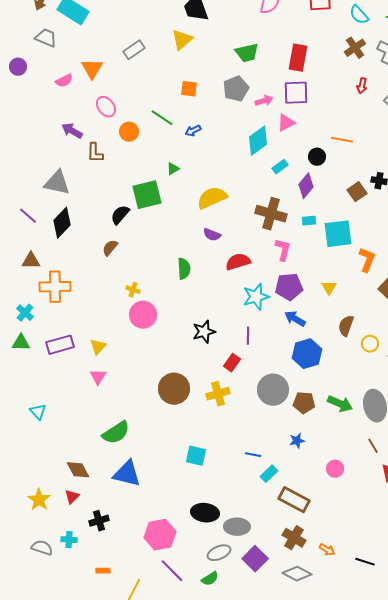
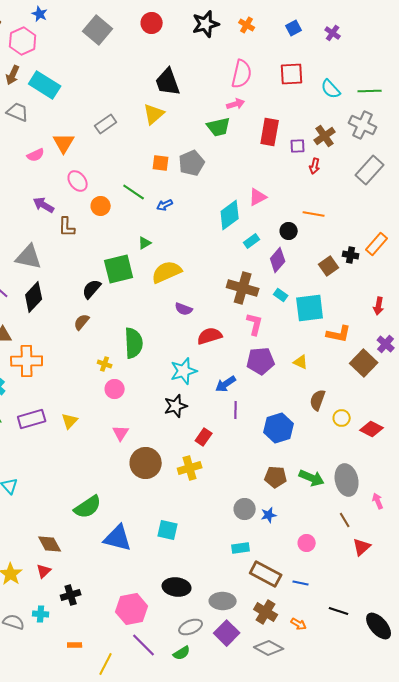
brown cross: (355, 48) -> (325, 136), moved
red arrow: (362, 86) -> (315, 166), moved
gray pentagon: (236, 89) -> (192, 163), moved
purple square: (296, 93) -> (298, 146), moved, size x0.6
pink arrow: (264, 101) -> (236, 104), moved
yellow semicircle: (212, 198) -> (167, 272), moved
cyan rectangle: (309, 221) -> (281, 295), turned 40
orange L-shape: (367, 260) -> (339, 334), turned 80
green semicircle: (184, 269) -> (134, 343), moved, size x1.4
yellow triangle: (329, 288) -> (301, 362), turned -35
cyan star: (256, 297) -> (184, 371), moved
pink circle: (143, 315) -> (115, 389), size x0.7
blue arrow: (295, 319) -> (226, 384), moved, turned -65
purple line: (248, 336) -> (236, 410), moved
pink triangle: (98, 377) -> (121, 433), moved
gray circle: (273, 390) -> (245, 509), moved, size x0.7
blue line: (253, 455) -> (301, 583), moved
blue triangle: (127, 474) -> (118, 538), moved
cyan rectangle: (269, 474) -> (241, 548), turned 36
gray ellipse: (237, 527) -> (223, 601), moved
black line: (365, 562) -> (339, 611), moved

